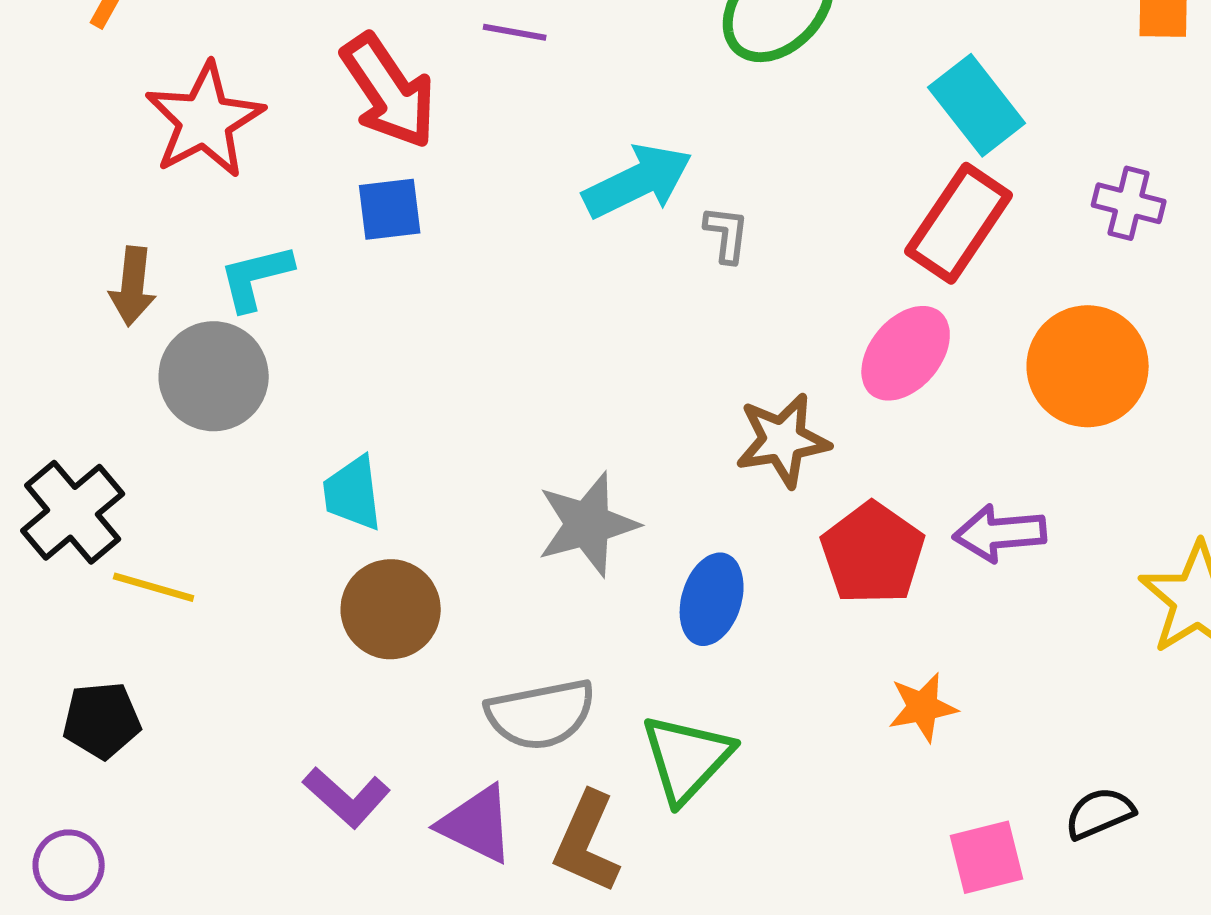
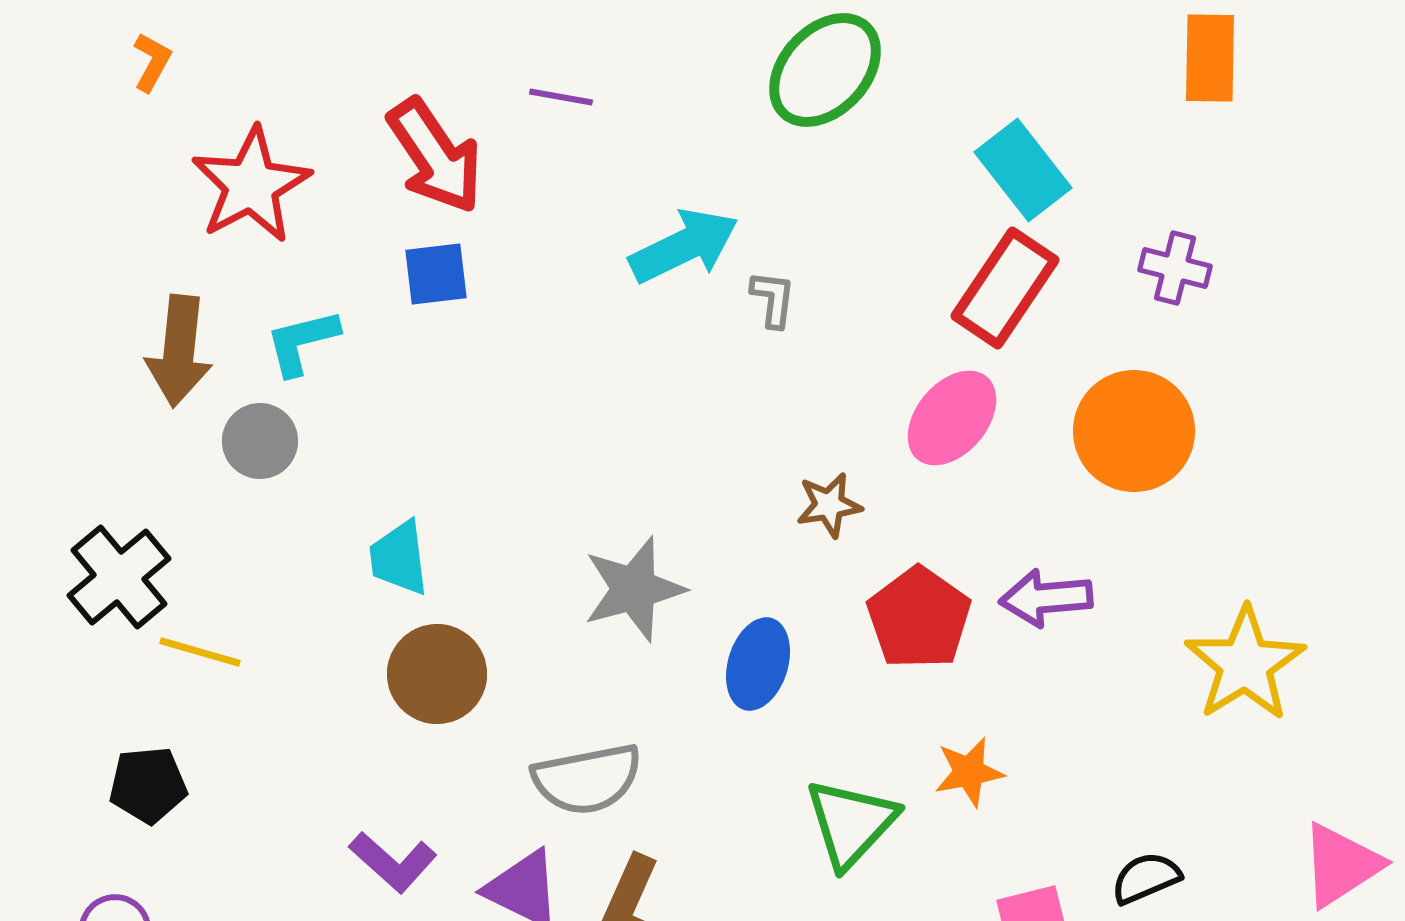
brown arrow: (133, 286) -> (179, 351), size x1.4
gray circle: (214, 376) -> (260, 441), size x0.7
brown star: (783, 440) -> (829, 505), size x0.7
green triangle: (687, 758) -> (851, 823), moved

